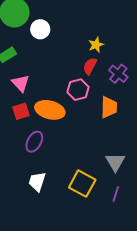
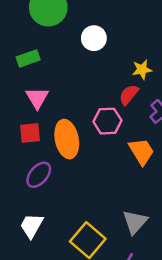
white circle: (40, 29) -> (94, 38), moved
orange trapezoid: (109, 107) -> (141, 151), turned -45
orange ellipse: (50, 110) -> (67, 139), turned 52

